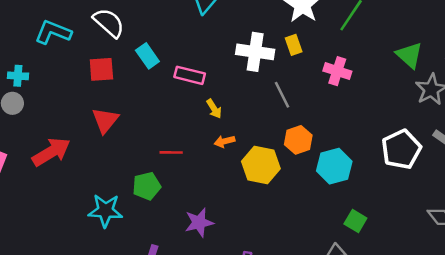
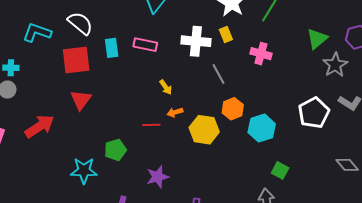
green triangle: (409, 55) -> (317, 39), turned 40
cyan rectangle: (147, 56) -> (112, 48), turned 30
red square: (101, 69) -> (76, 60), size x1.4
pink rectangle: (190, 75) -> (145, 45), moved
red line: (171, 152) -> (151, 125), moved

